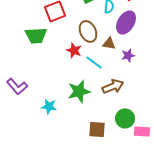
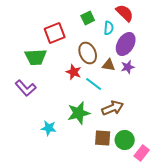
purple star: (128, 55) -> (128, 67), moved
purple L-shape: (17, 86) -> (26, 88), moved
brown square: (97, 129) -> (103, 138), moved
pink rectangle: (142, 131) -> (142, 153), turned -56

